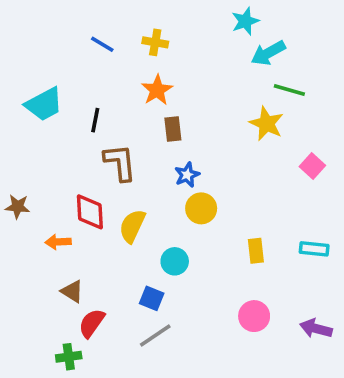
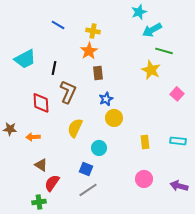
yellow cross: (155, 42) -> (93, 31), moved
brown L-shape: (120, 162) -> (68, 92), turned 30
brown star: (17, 207) -> (10, 129), moved
red diamond: (90, 212) -> (41, 103), moved

